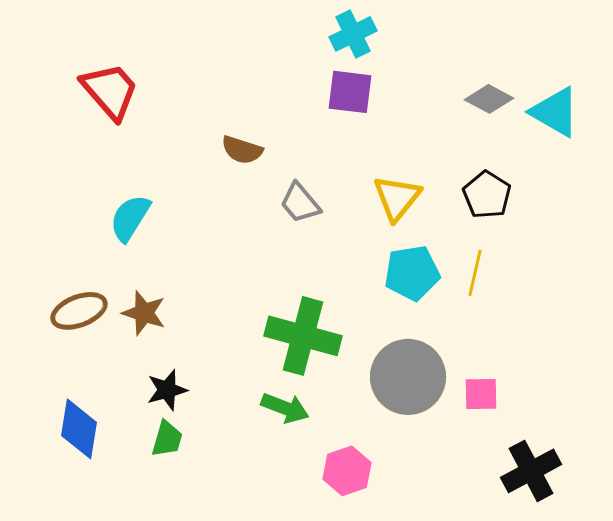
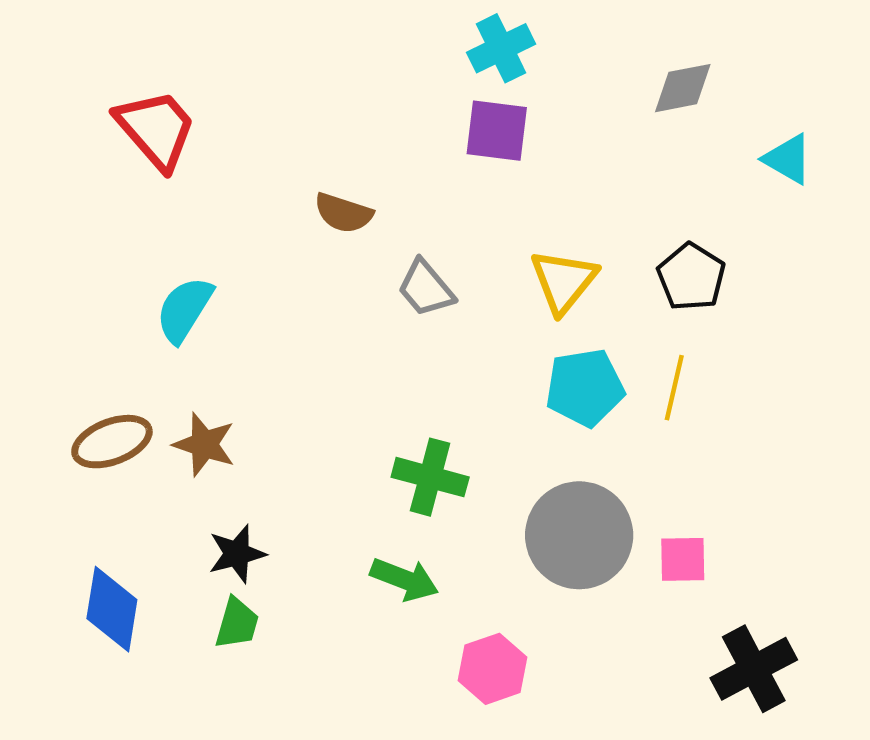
gray diamond: (489, 99) -> (683, 88), moved, turned -39
cyan triangle: (555, 112) -> (788, 159), size x0.7
green cross: (303, 336) -> (430, 477), size x0.7

